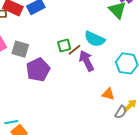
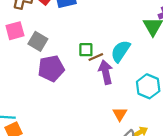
cyan semicircle: (95, 39) -> (121, 51), turned 85
orange triangle: (108, 94) -> (120, 114), turned 32

